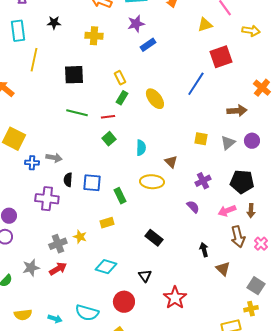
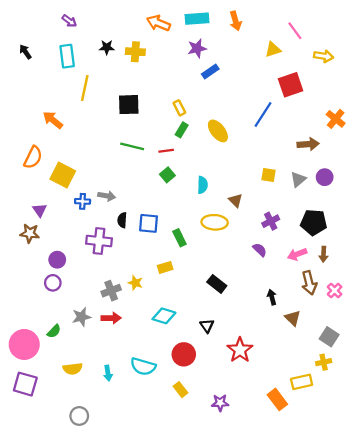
yellow cross: (94, 36) -> (135, 52), moved
red arrow: (58, 269) -> (111, 318), turned 30
cyan arrow: (55, 319) -> (108, 373), turned 64

